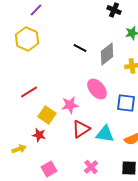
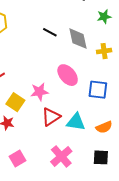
gray diamond: (107, 54) -> (78, 39), turned -65
pink cross: (91, 167) -> (61, 156), size x1.5

